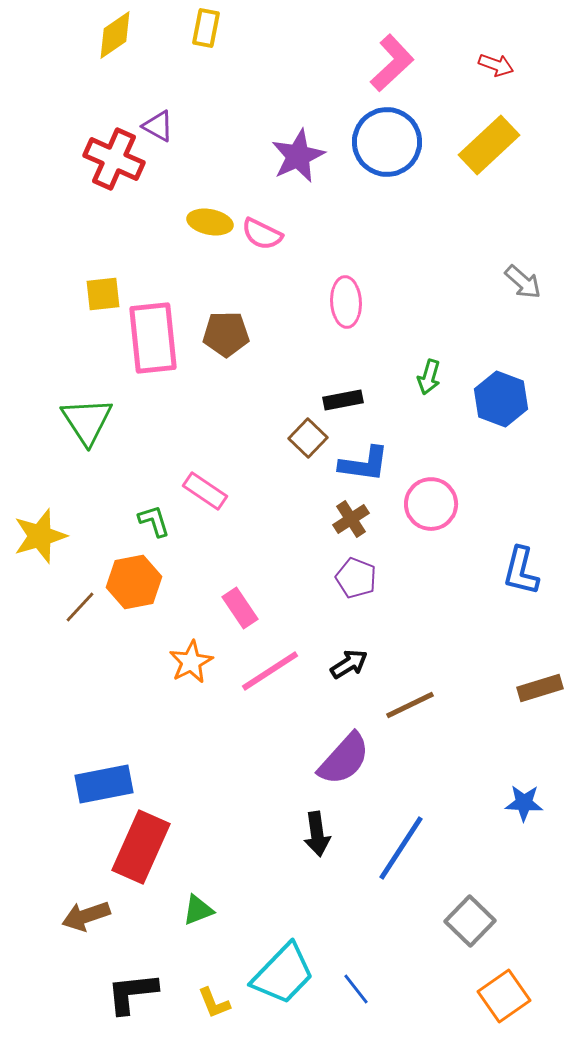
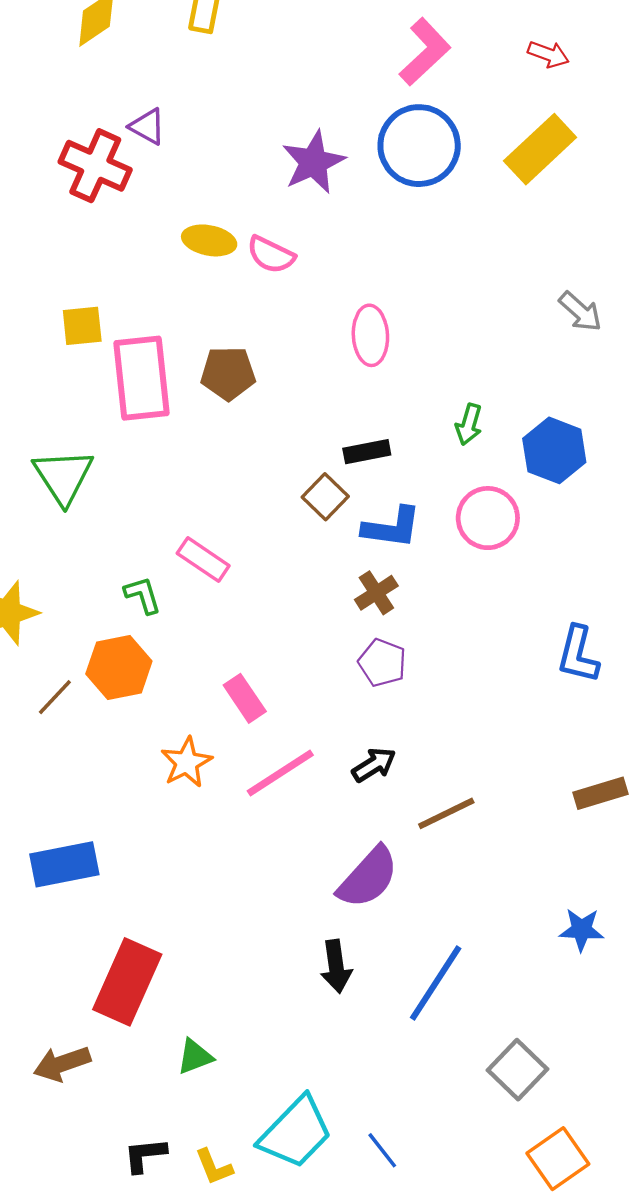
pink circle: (431, 504) -> (488, 518), moved
blue rectangle: (104, 784) -> (64, 864), moved
black L-shape: (132, 993) -> (145, 1155), moved, size x0.7

